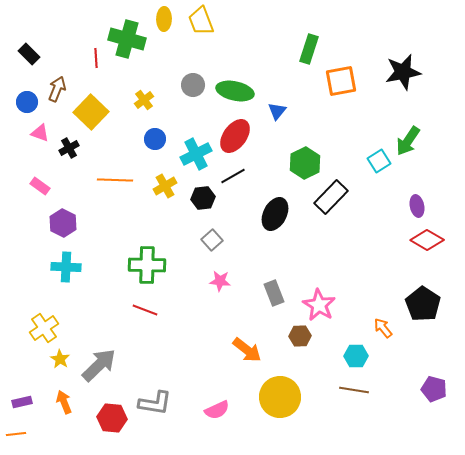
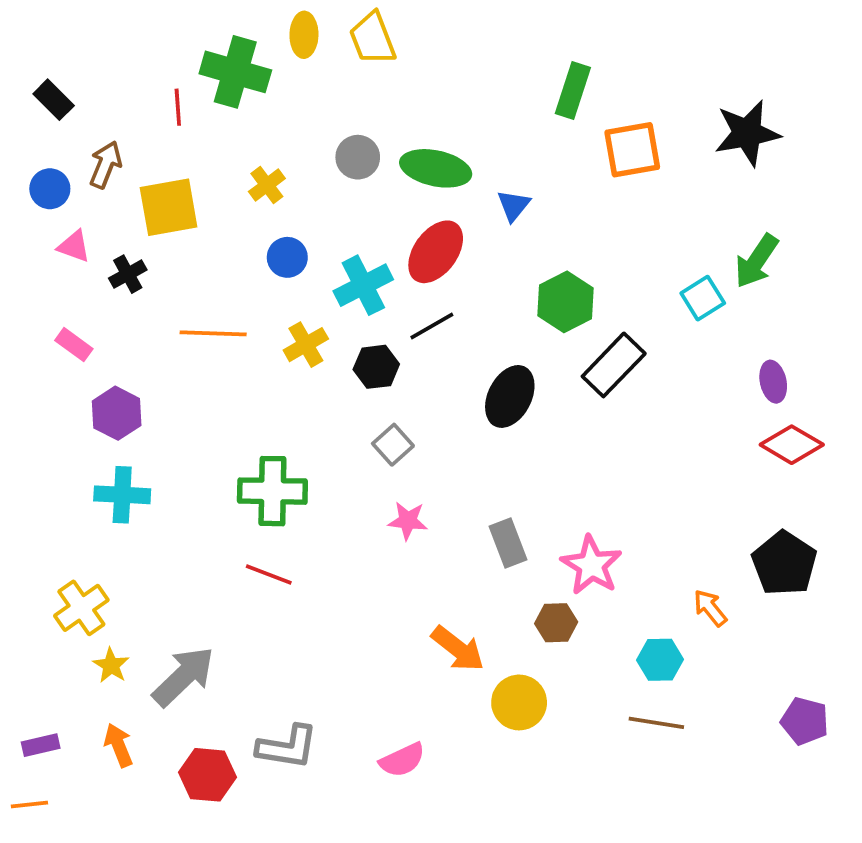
yellow square: (91, 112) -> (169, 207), turned 36
yellow circle: (280, 397) -> (519, 702), moved, size x0.7

